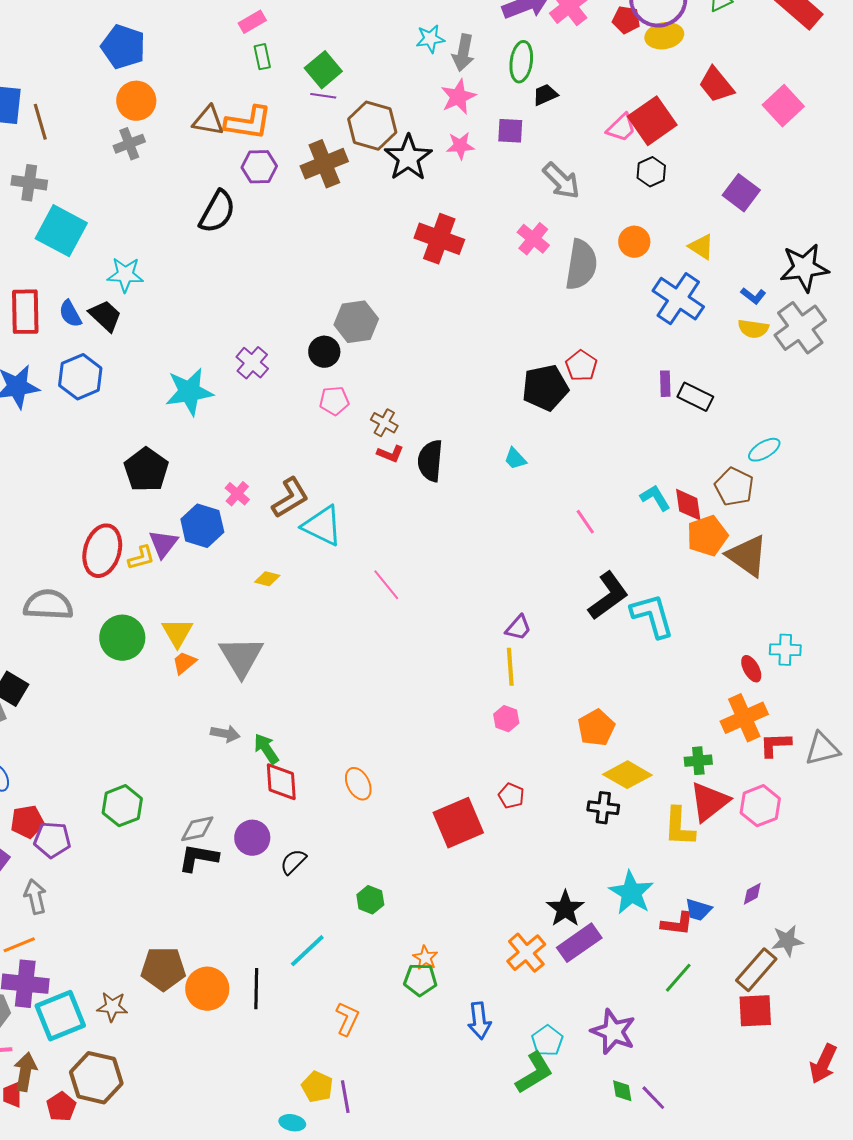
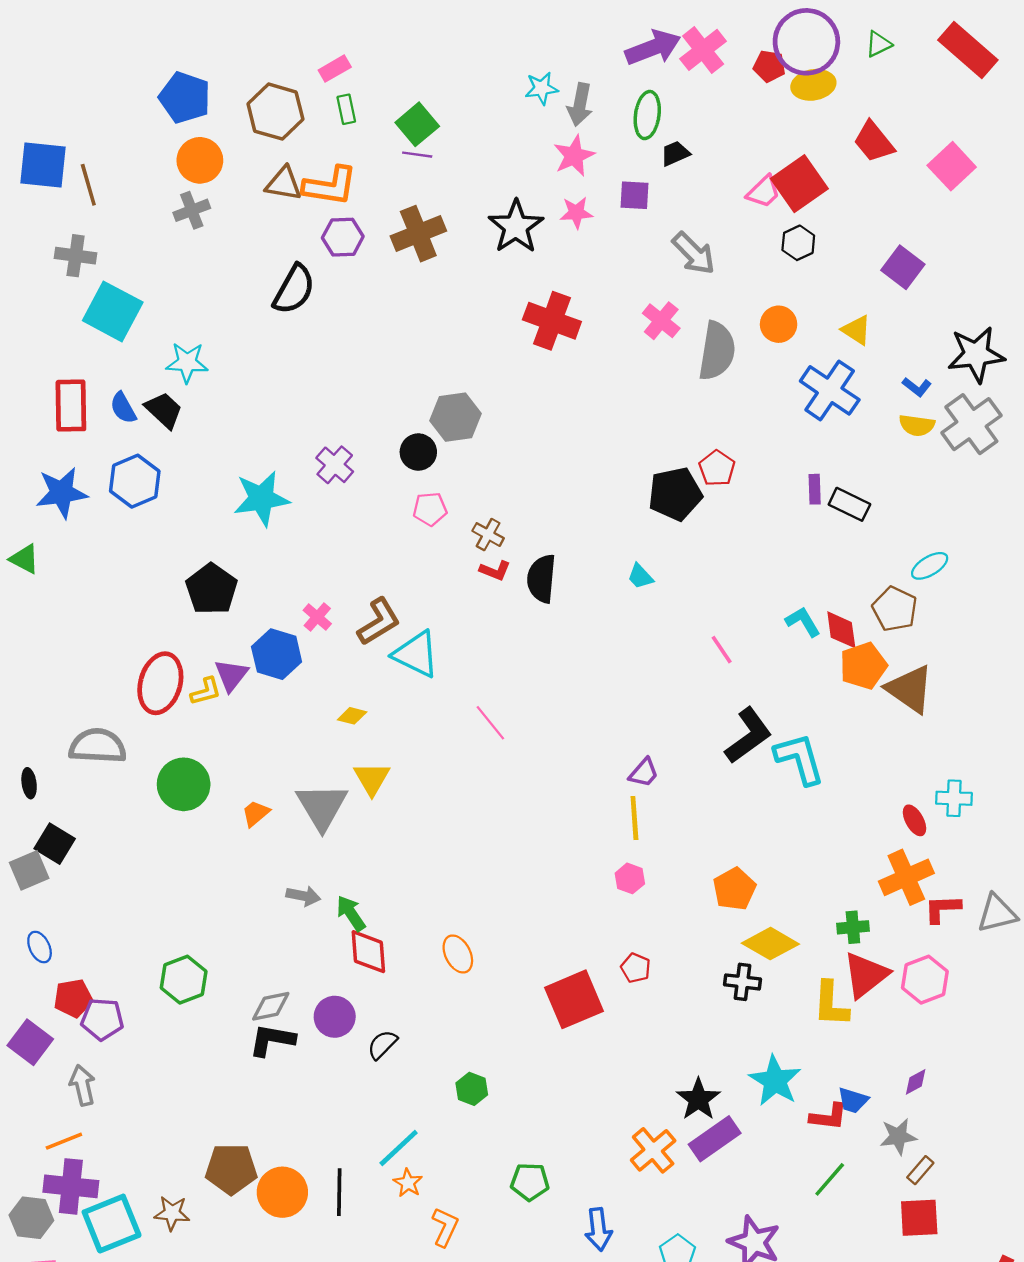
brown hexagon: (372, 126) -> (275, 112), moved
yellow triangle: (177, 633) -> (372, 779), moved
gray star: (787, 941) -> (898, 1136), moved
orange star: (425, 958) -> (408, 1183), moved
brown rectangle: (756, 970) -> (920, 1170), size x0.6

